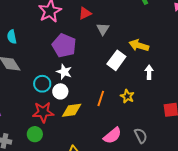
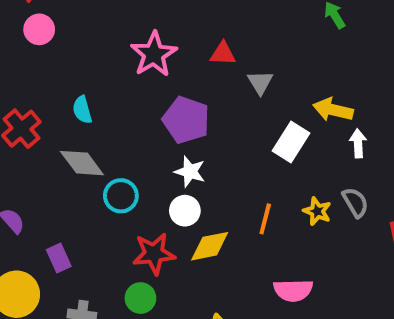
red triangle: (85, 13) -> (223, 54), turned 32
white arrow: (149, 72) -> (358, 143), moved
cyan circle: (42, 84) -> (121, 196), moved
pink semicircle: (112, 136) -> (293, 290), turned 42
gray semicircle: (141, 136) -> (355, 202), moved

